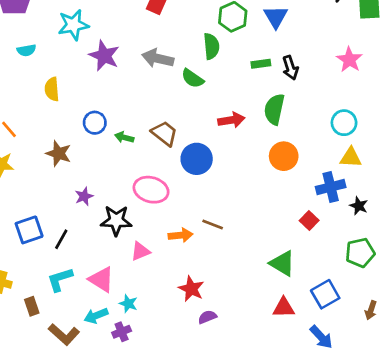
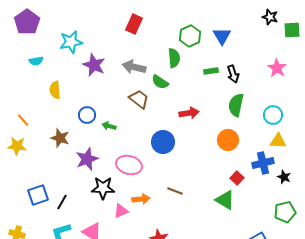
green semicircle: (274, 109) -> (236, 105), moved
brown trapezoid: (164, 133) -> (139, 99), moved
purple star: (84, 196) -> (87, 159), moved, size x1.6
red square: (309, 220) -> (237, 178), moved
orange arrow: (181, 235) -> (141, 199), moved
green triangle: (282, 263) -> (225, 200), moved

